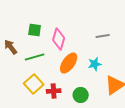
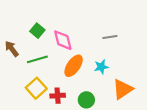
green square: (35, 30) -> (37, 31), turned 32
pink diamond: (59, 39) -> (63, 40), turned -30

